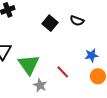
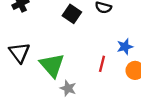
red line: (63, 72) -> (102, 64), moved, turned 64

